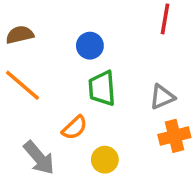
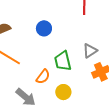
green trapezoid: (102, 88) -> (63, 61), moved

